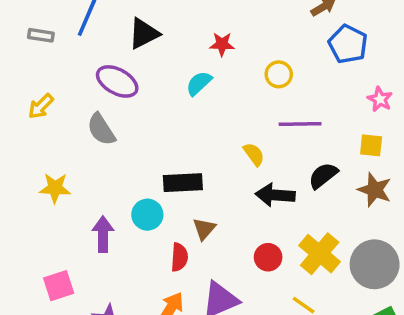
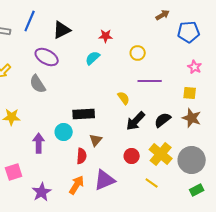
blue pentagon: (348, 44) -> (189, 32), moved, turned -30
black semicircle: (323, 176) -> (163, 120), moved
black arrow: (275, 195) -> (136, 121), turned -50

